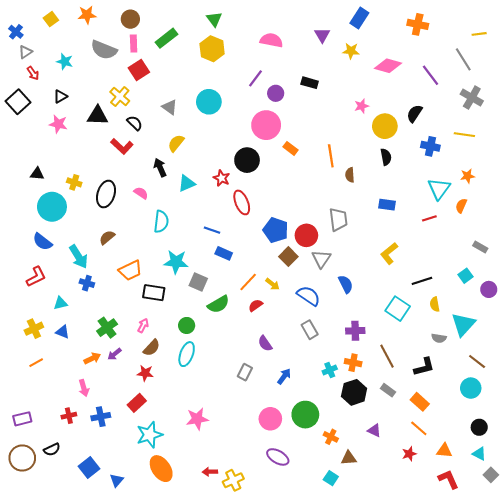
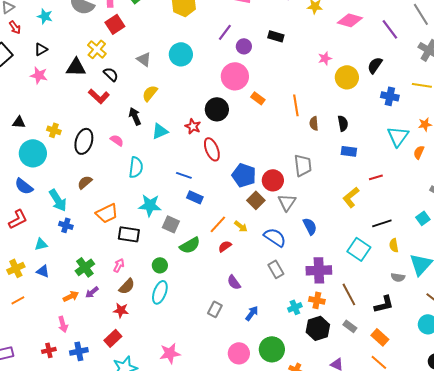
black semicircle: (386, 157) -> (343, 123), moved
red line: (429, 218) -> (376, 177), moved
purple cross: (355, 331) -> (319, 270), size x1.4

